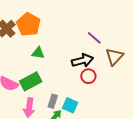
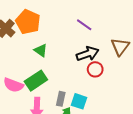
purple line: (94, 38) -> (84, 25), moved
green triangle: (38, 53) -> (41, 50), turned 32

